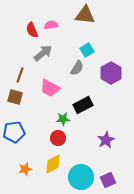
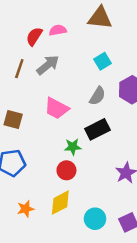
red semicircle: (32, 30) -> (34, 36), turned 56
gray semicircle: (77, 68) -> (97, 96), moved
brown line: (20, 75) -> (19, 69), moved
cyan circle: (81, 177) -> (95, 219), size x0.7

